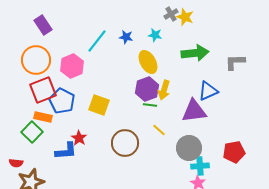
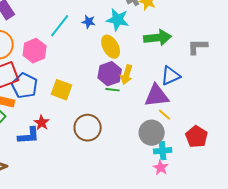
cyan star: (155, 35) -> (118, 20), size x1.6
yellow line: (159, 130) -> (165, 115), moved
red pentagon: (234, 152) -> (197, 137), turned -30

